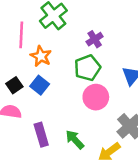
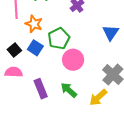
green pentagon: (87, 68) -> (59, 38), moved
pink circle: (96, 97) -> (73, 60), moved

